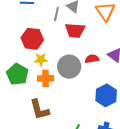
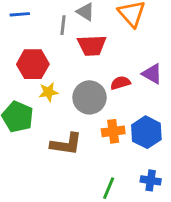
orange cross: (46, 78) -> (113, 131), moved
brown L-shape: (40, 110) -> (66, 144), moved, turned -60

